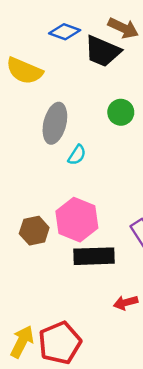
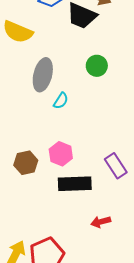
pink hexagon: (77, 220) -> (61, 154), size x0.7

